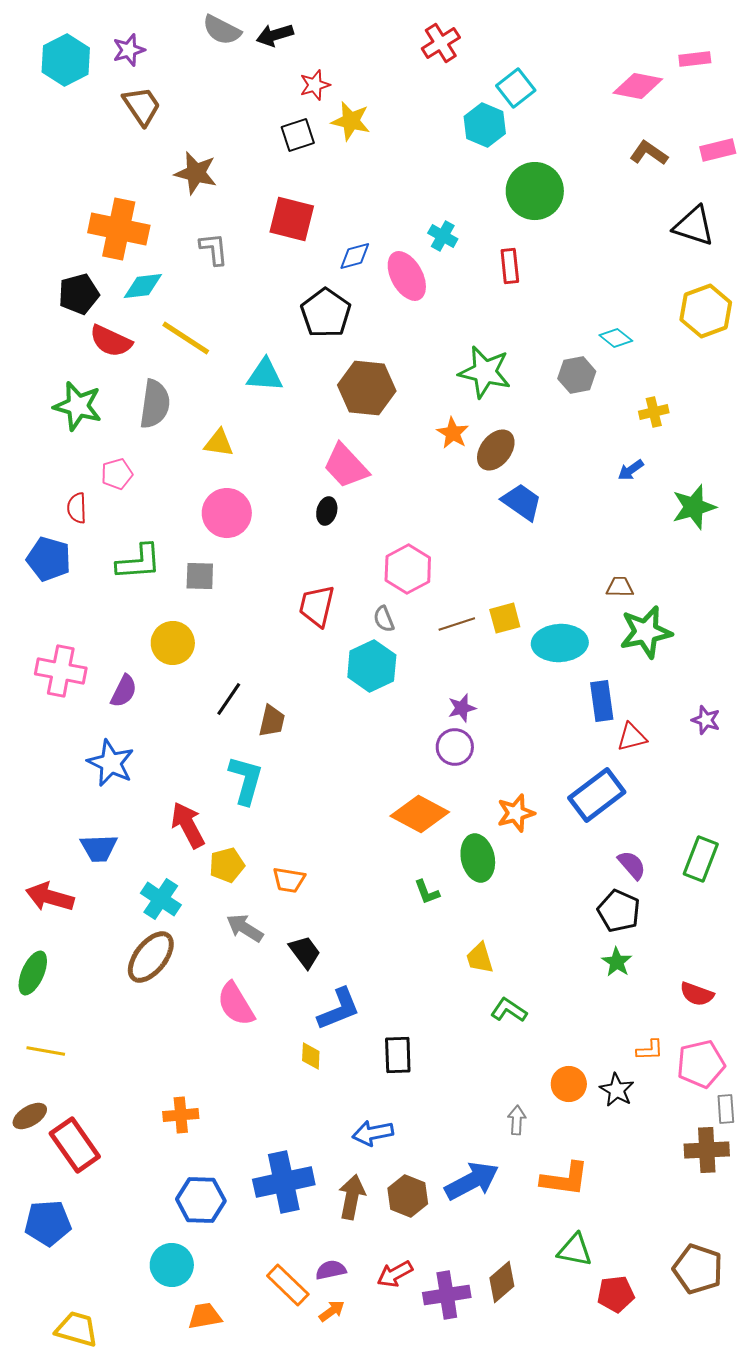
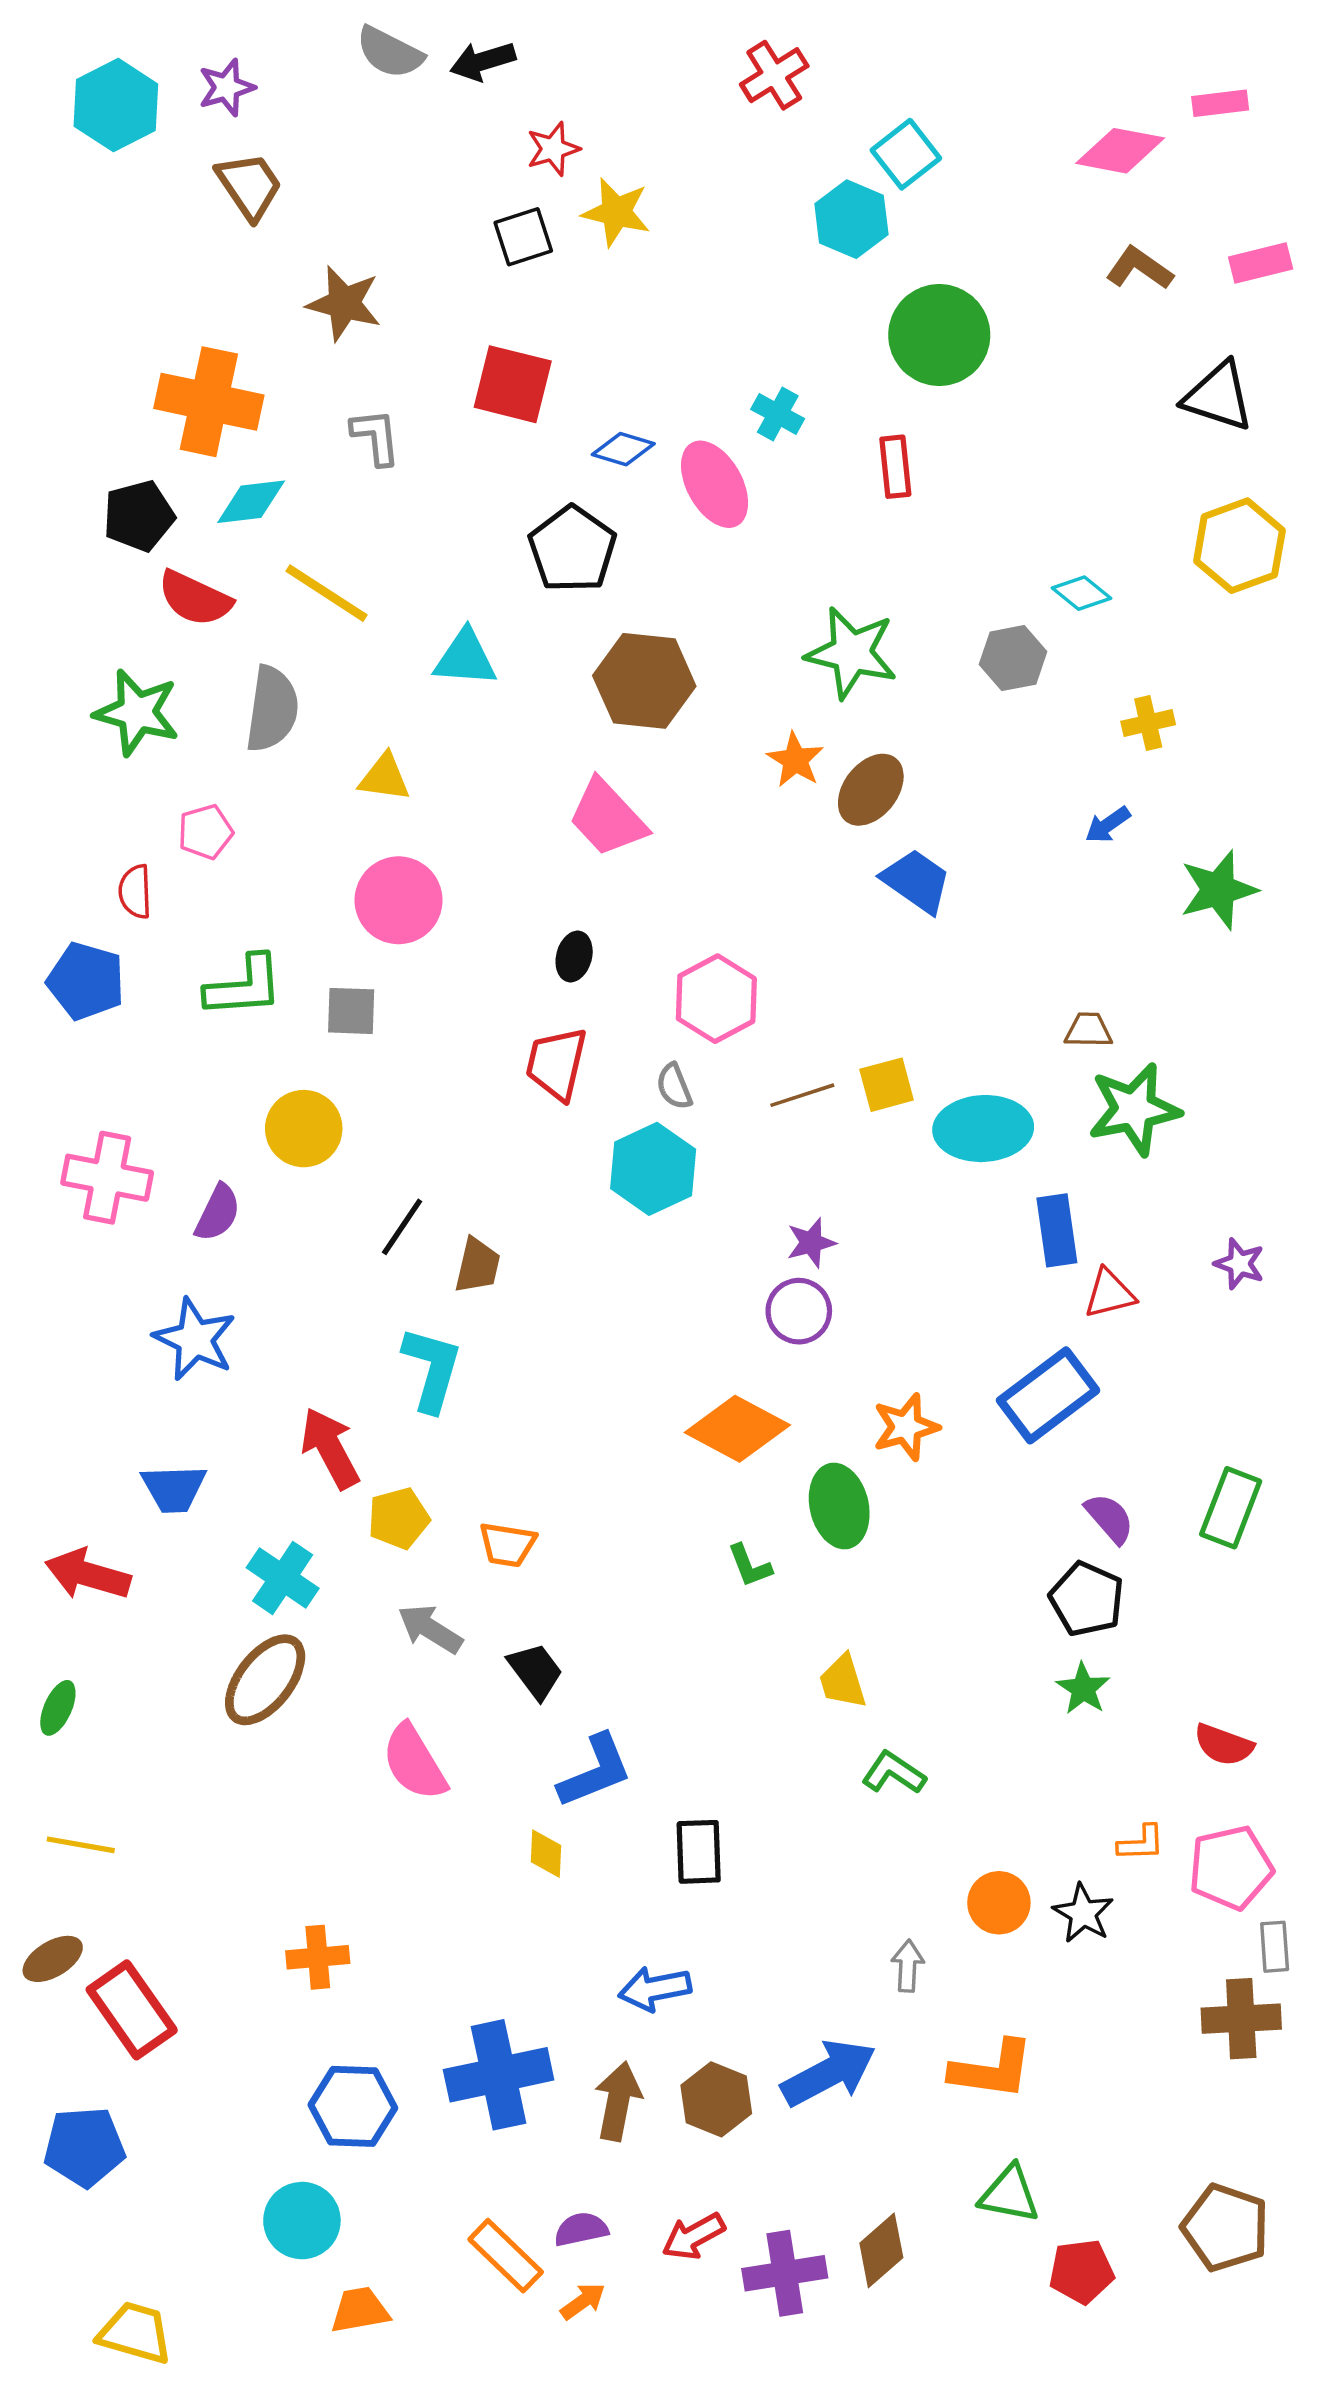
blue diamond: (355, 256) -> (623, 449), turned 32
black ellipse: (327, 511) -> (574, 956), moved
green ellipse: (33, 973) -> (58, 1708), size x0.7

